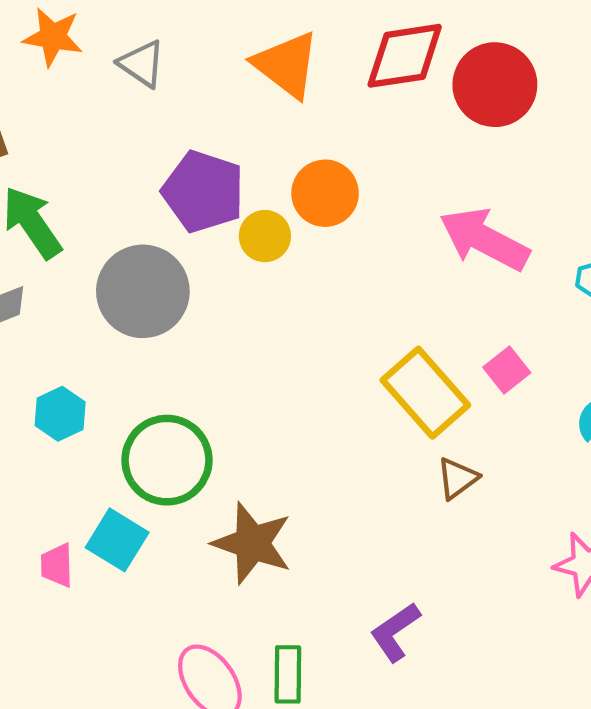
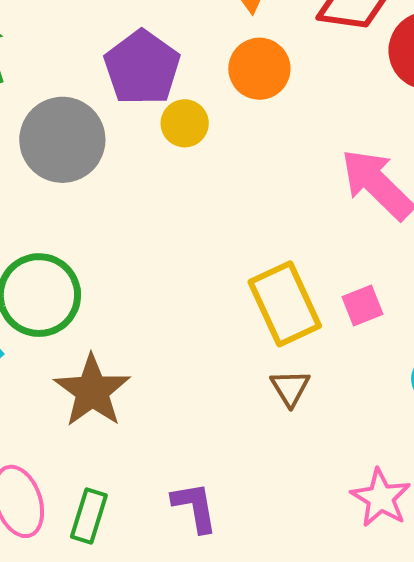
orange circle: (325, 193) -> (259, 69), moved
brown triangle: (457, 478) -> (290, 388), turned -42
purple L-shape: (395, 632) -> (195, 507), turned 98

